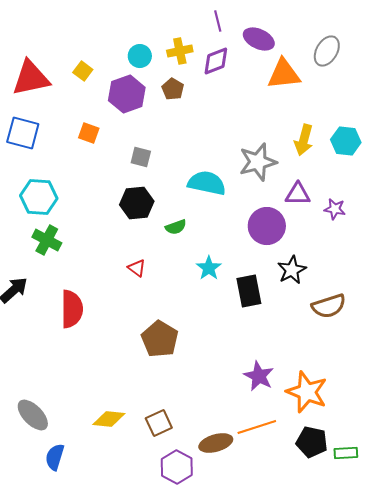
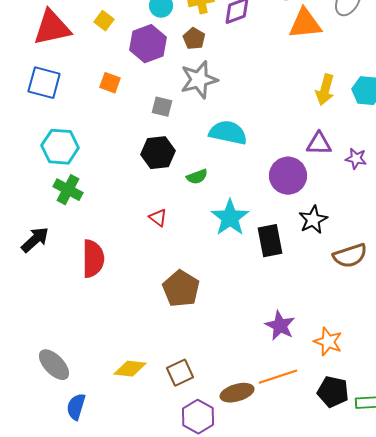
gray star: (258, 162) -> (199, 80), moved
cyan star: (209, 268) -> (230, 218), size x1.5
orange star: (307, 392) -> (328, 342), size x0.7

